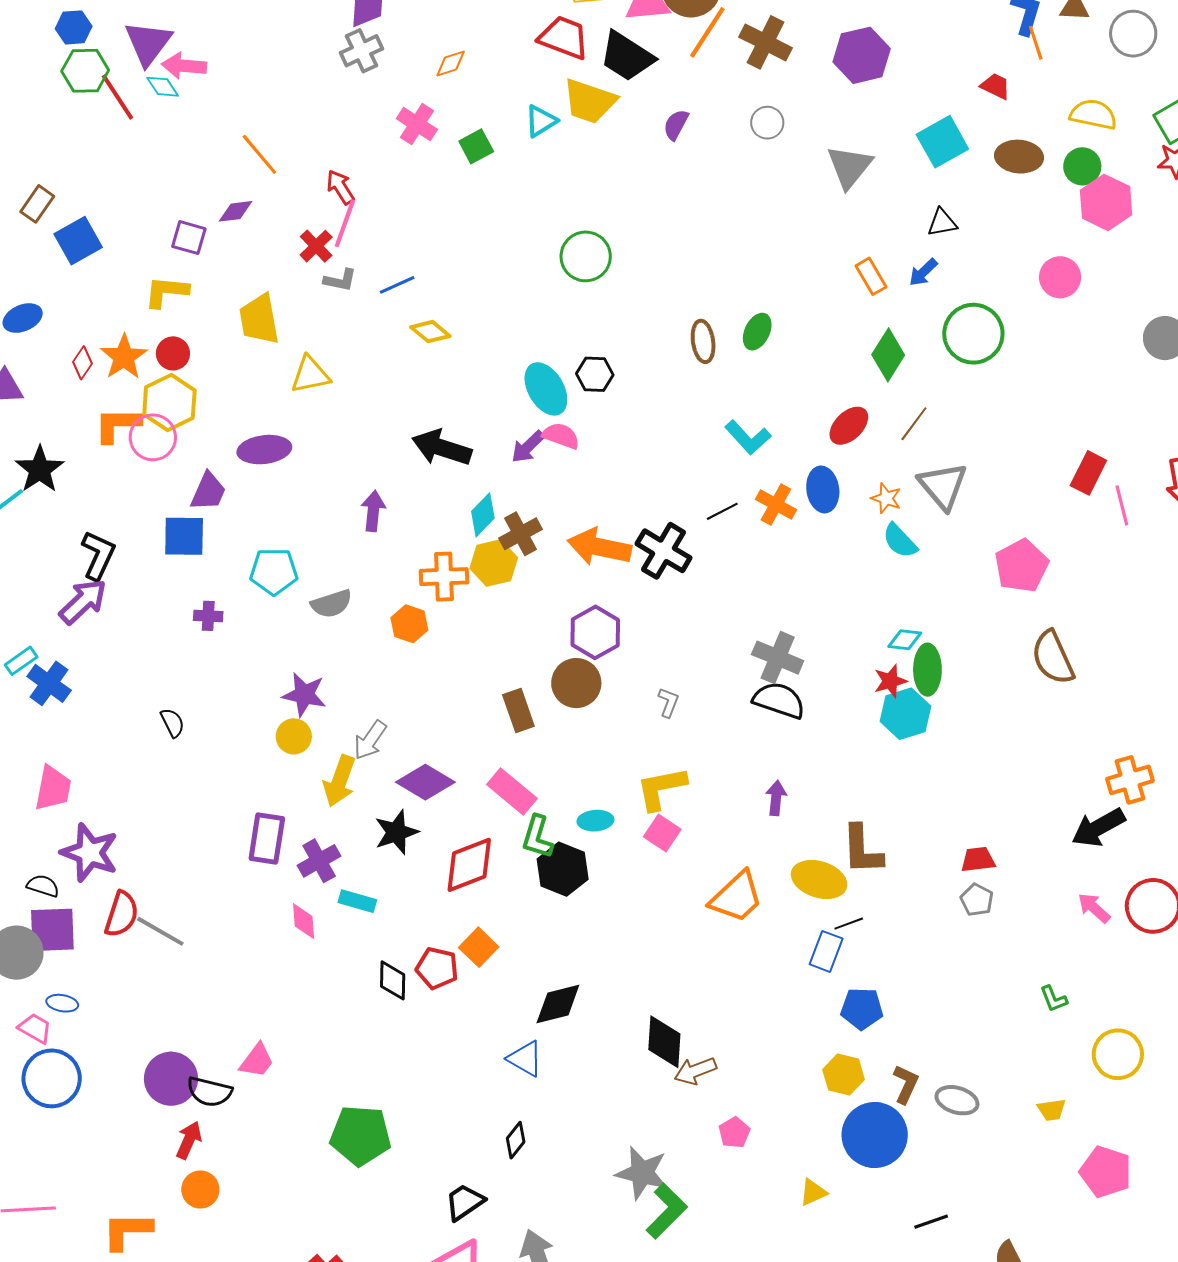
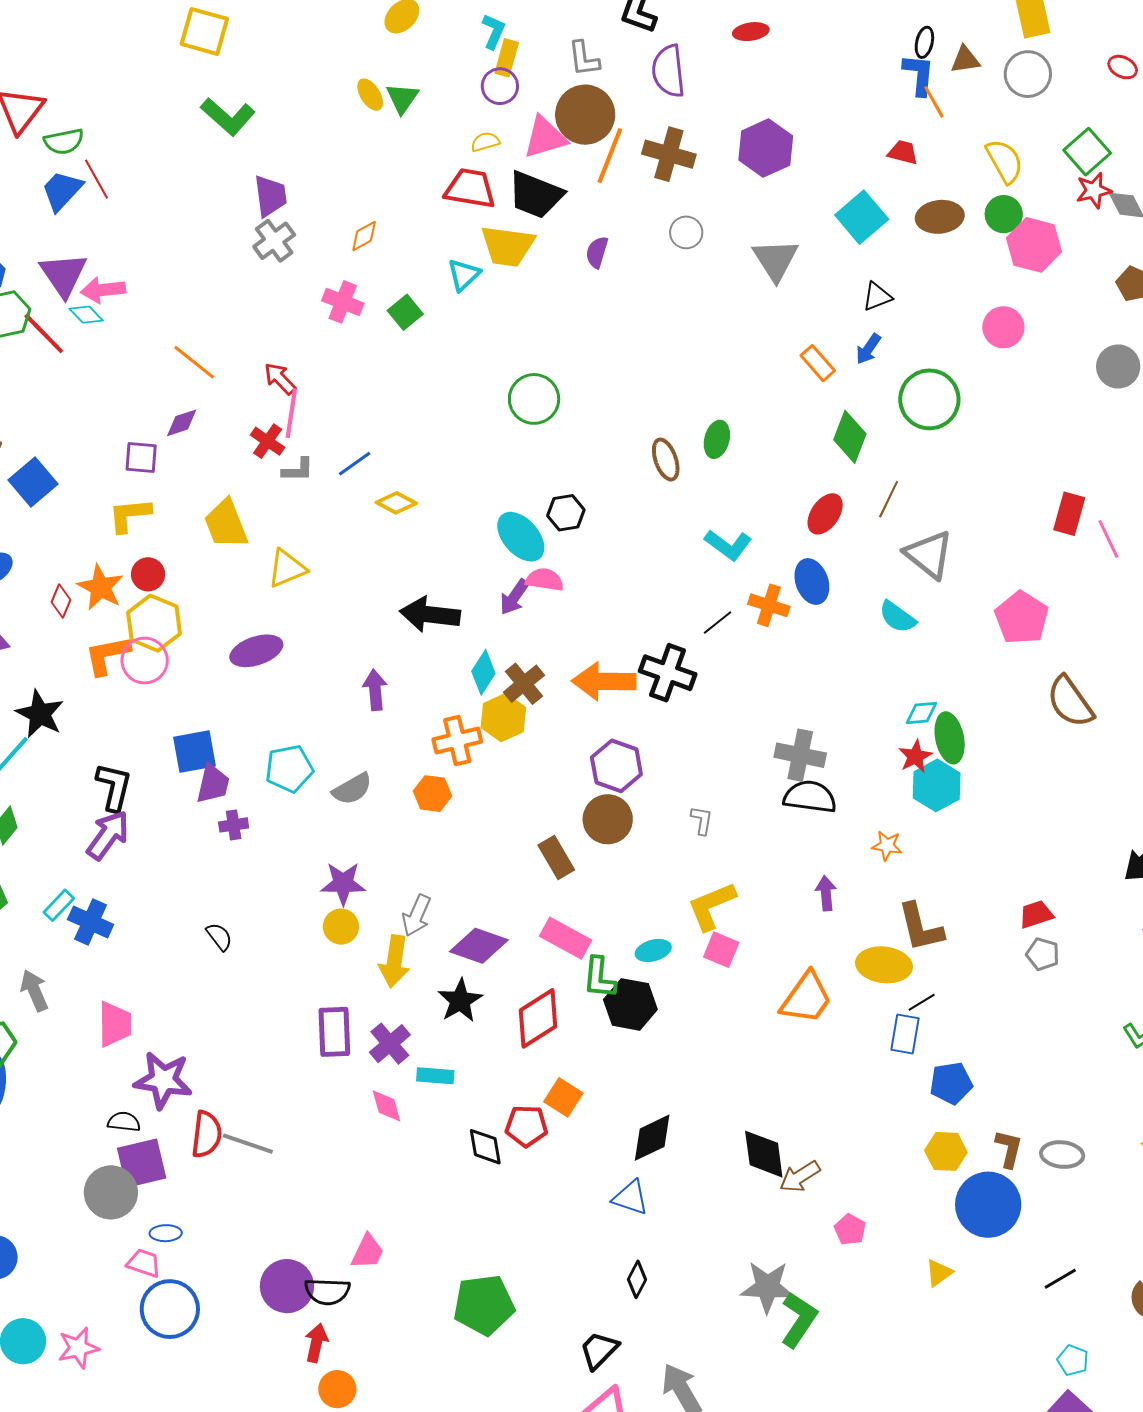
yellow semicircle: (1093, 114) -> (1004, 161), turned 60
purple trapezoid: (208, 491) -> (213, 784), moved
orange star: (886, 498) -> (887, 846), moved

